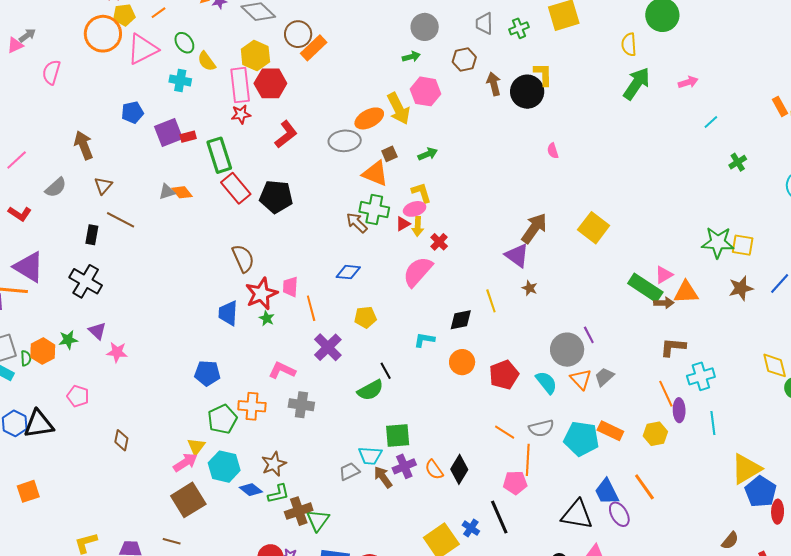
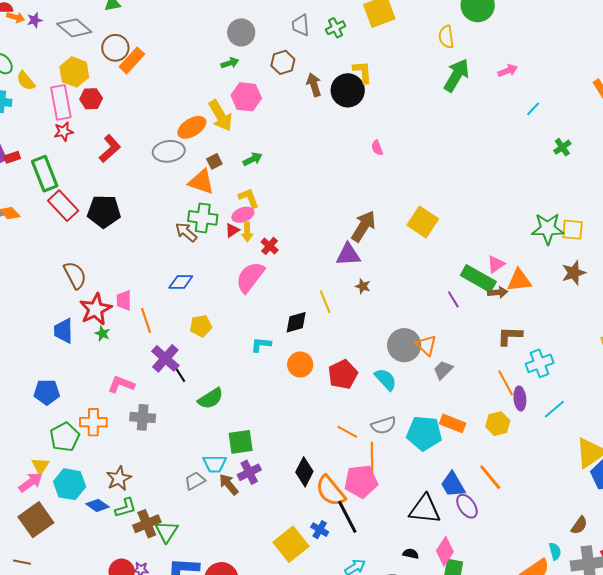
red hexagon: (270, 83) -> (91, 99), size x0.7
purple triangle: (517, 255) -> (348, 255), turned -36
purple line: (589, 335) -> (453, 299), moved
black line: (386, 371) -> (180, 374), moved
orange triangle: (581, 379) -> (426, 345), moved
cyan line: (713, 423) -> (554, 409), turned 60
orange semicircle: (434, 470) -> (330, 491), moved, size x1.6
pink pentagon: (515, 483) -> (361, 481), size x1.4

